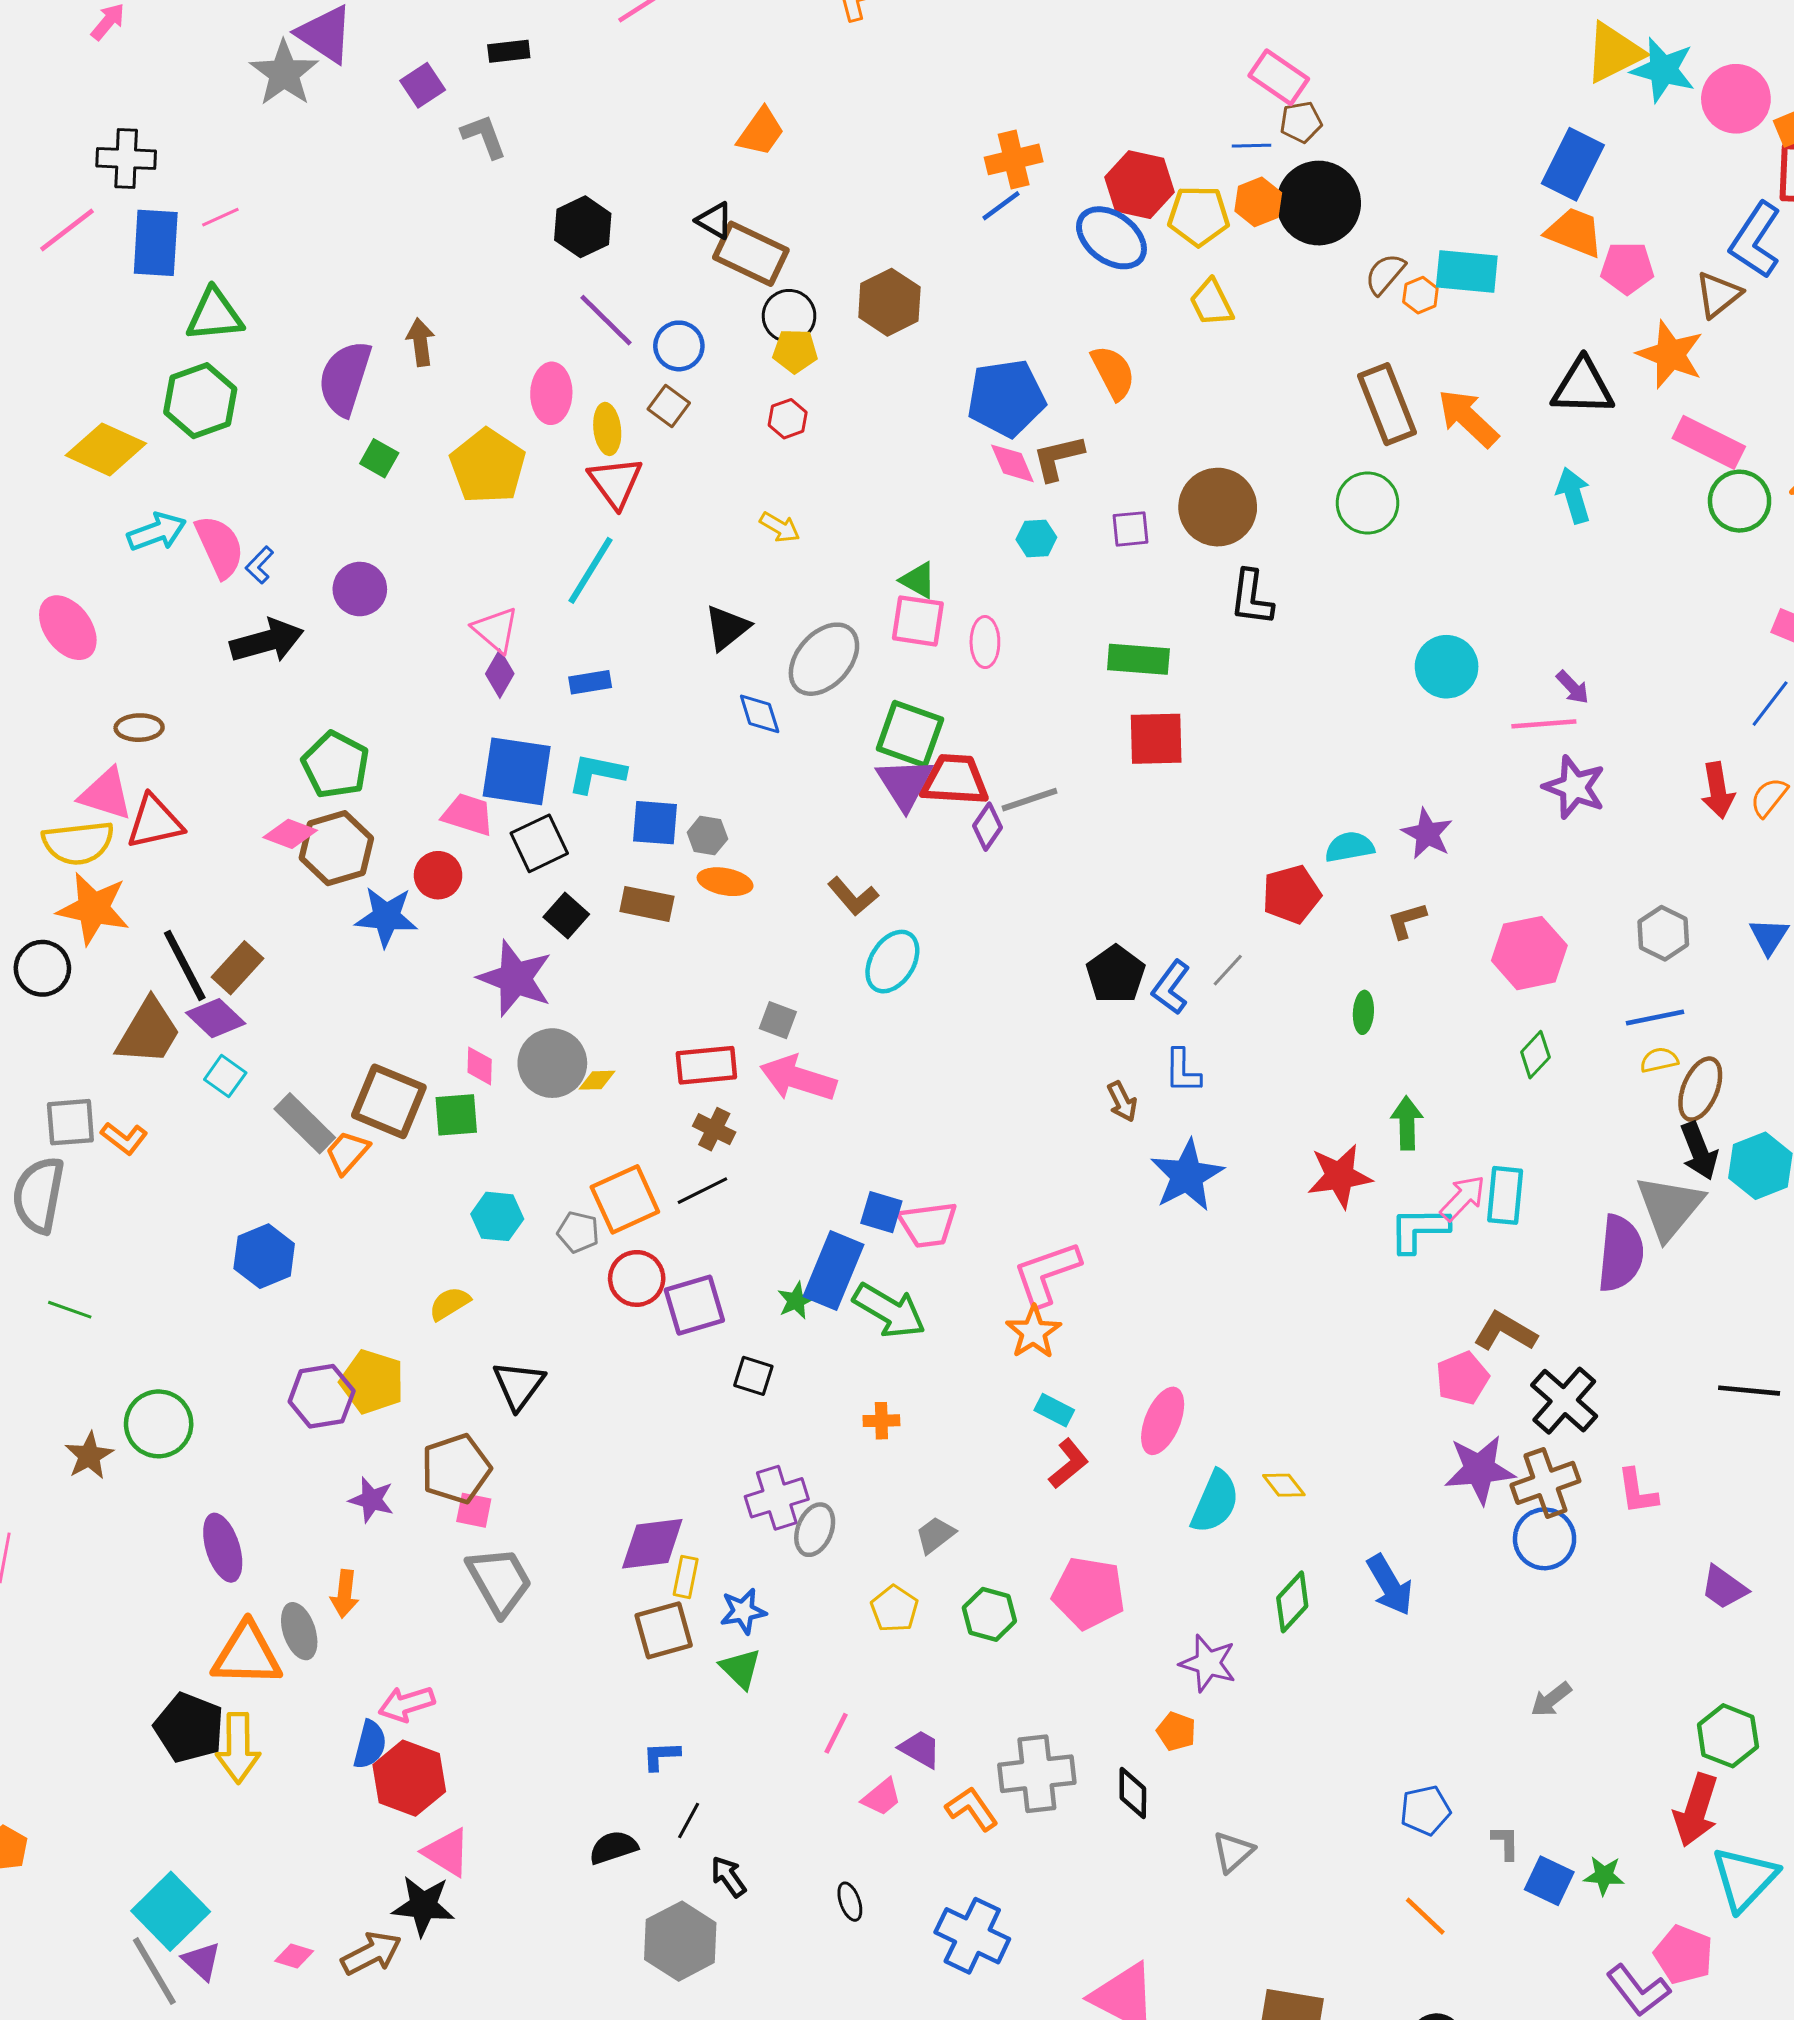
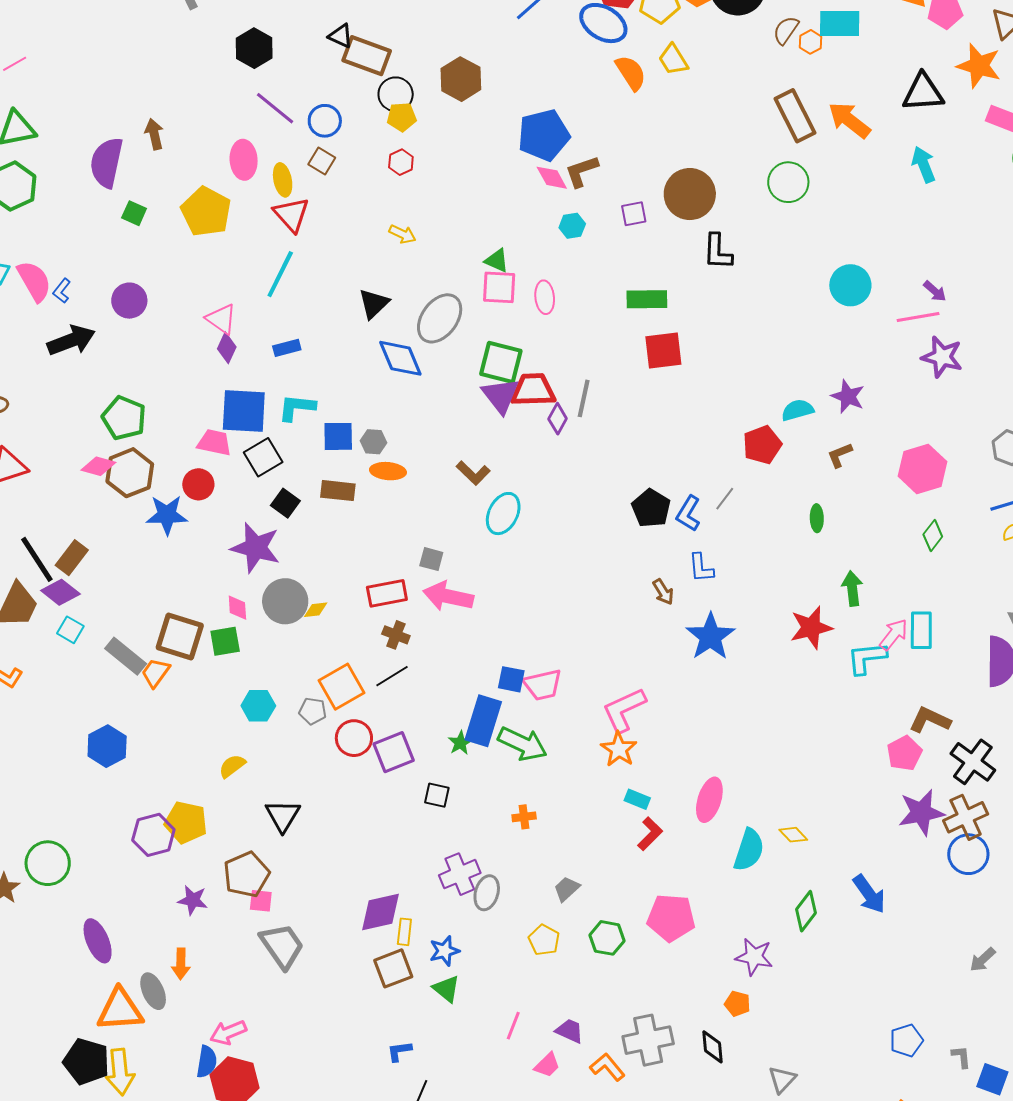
orange semicircle: (1113, 372) -> (631, 73), moved
blue diamond: (760, 714) -> (400, 358), size x1.5
gray line: (1029, 800) -> (584, 398), turned -54

